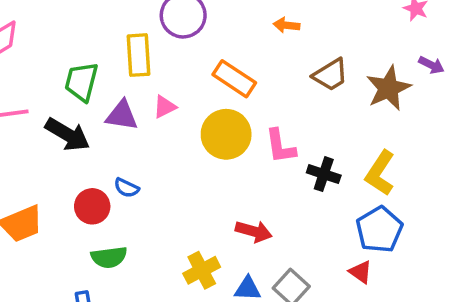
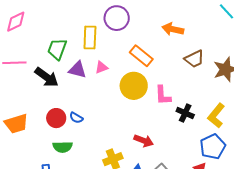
orange arrow: (286, 25) -> (173, 29), size x1.5
blue semicircle: (127, 188) -> (76, 118), moved

